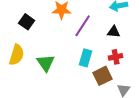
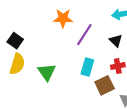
black square: (27, 22) -> (15, 41), moved
black triangle: (114, 32) -> (116, 41), turned 40

